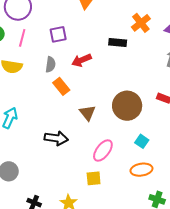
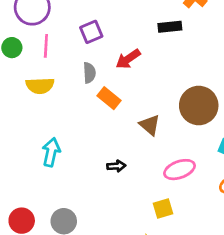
black arrow: (56, 138) -> (116, 166), size x0.6
pink ellipse: (103, 151) -> (180, 170), turned 45
yellow square: (94, 178) -> (163, 208), moved

